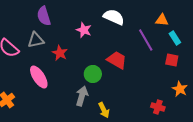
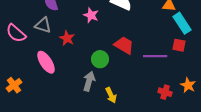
cyan rectangle: (175, 38) -> (182, 23), size x1.5
gray triangle: (36, 40) -> (43, 25), turned 30
purple line: (146, 40) -> (155, 56), moved, turned -60
orange star: (180, 89) -> (188, 85), moved

